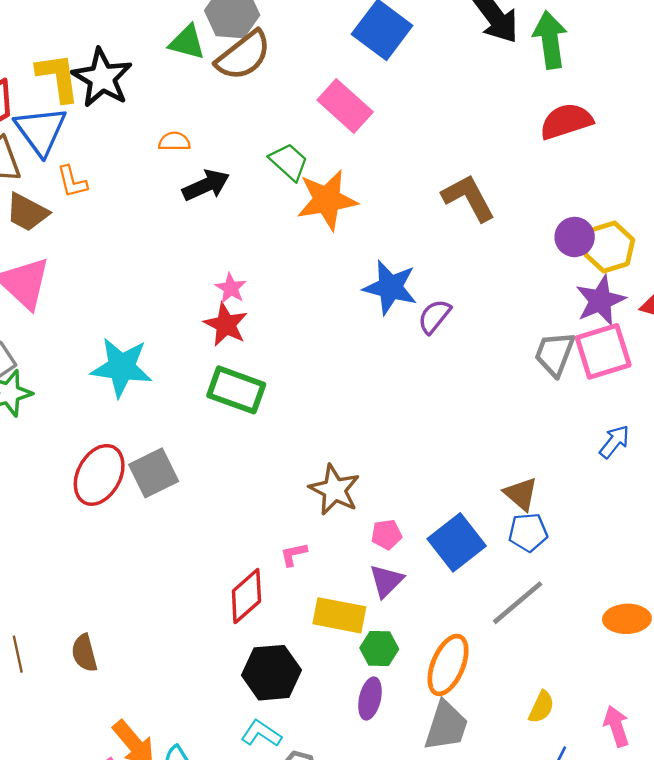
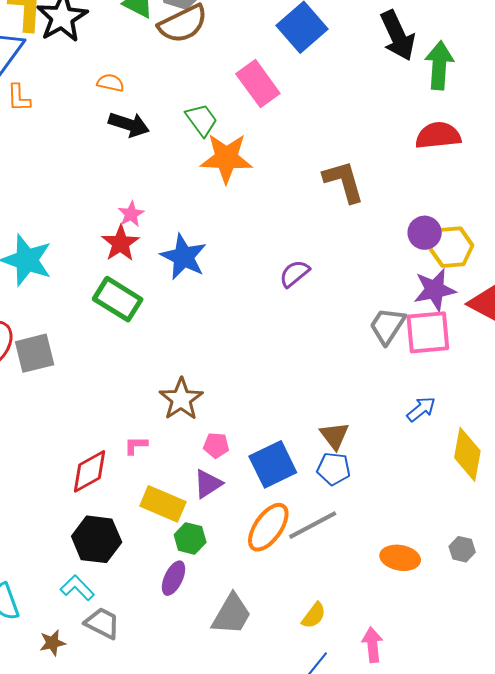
black arrow: (206, 185) -> (129, 125), turned 30
blue star: (390, 287) -> (184, 257), moved
orange ellipse: (448, 665) -> (268, 527), moved

